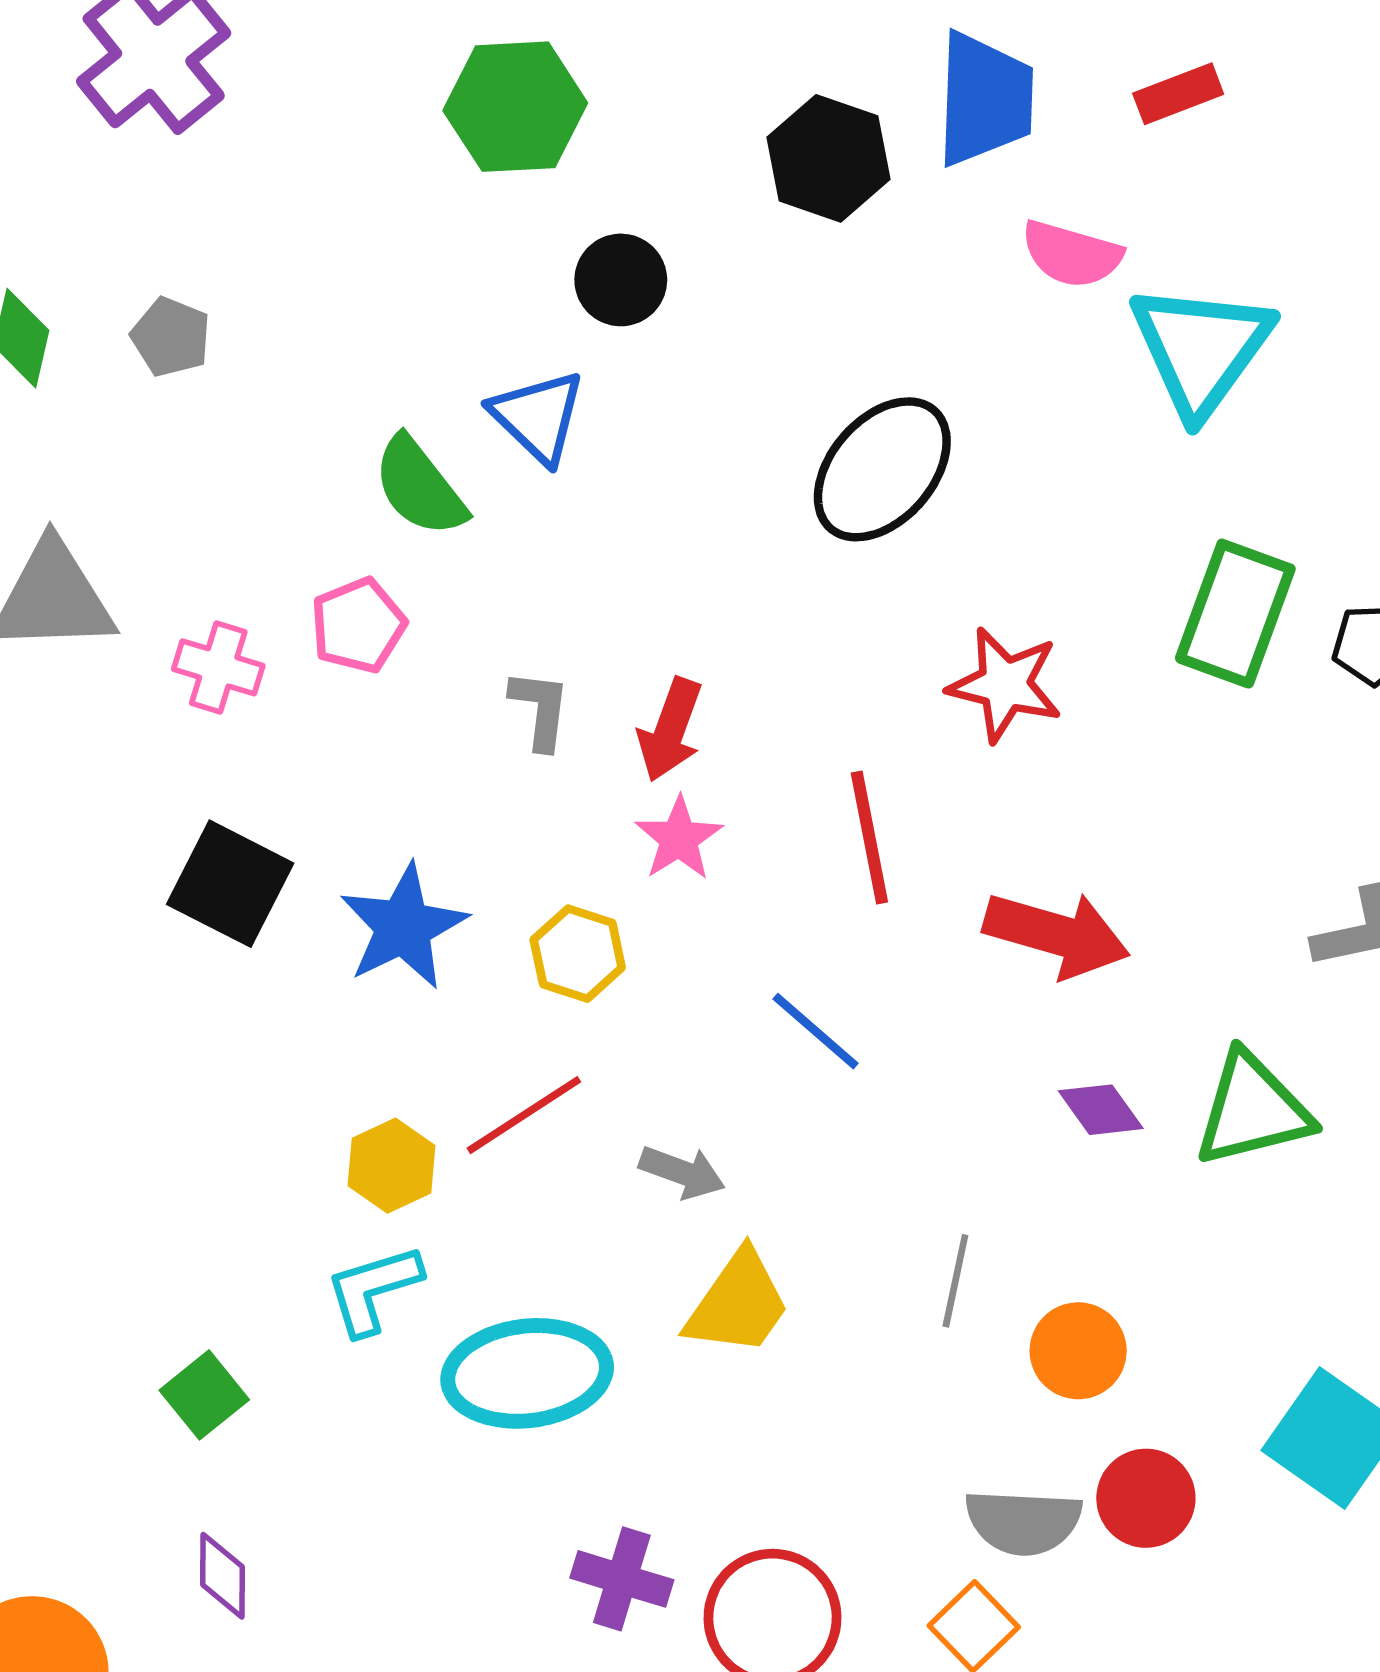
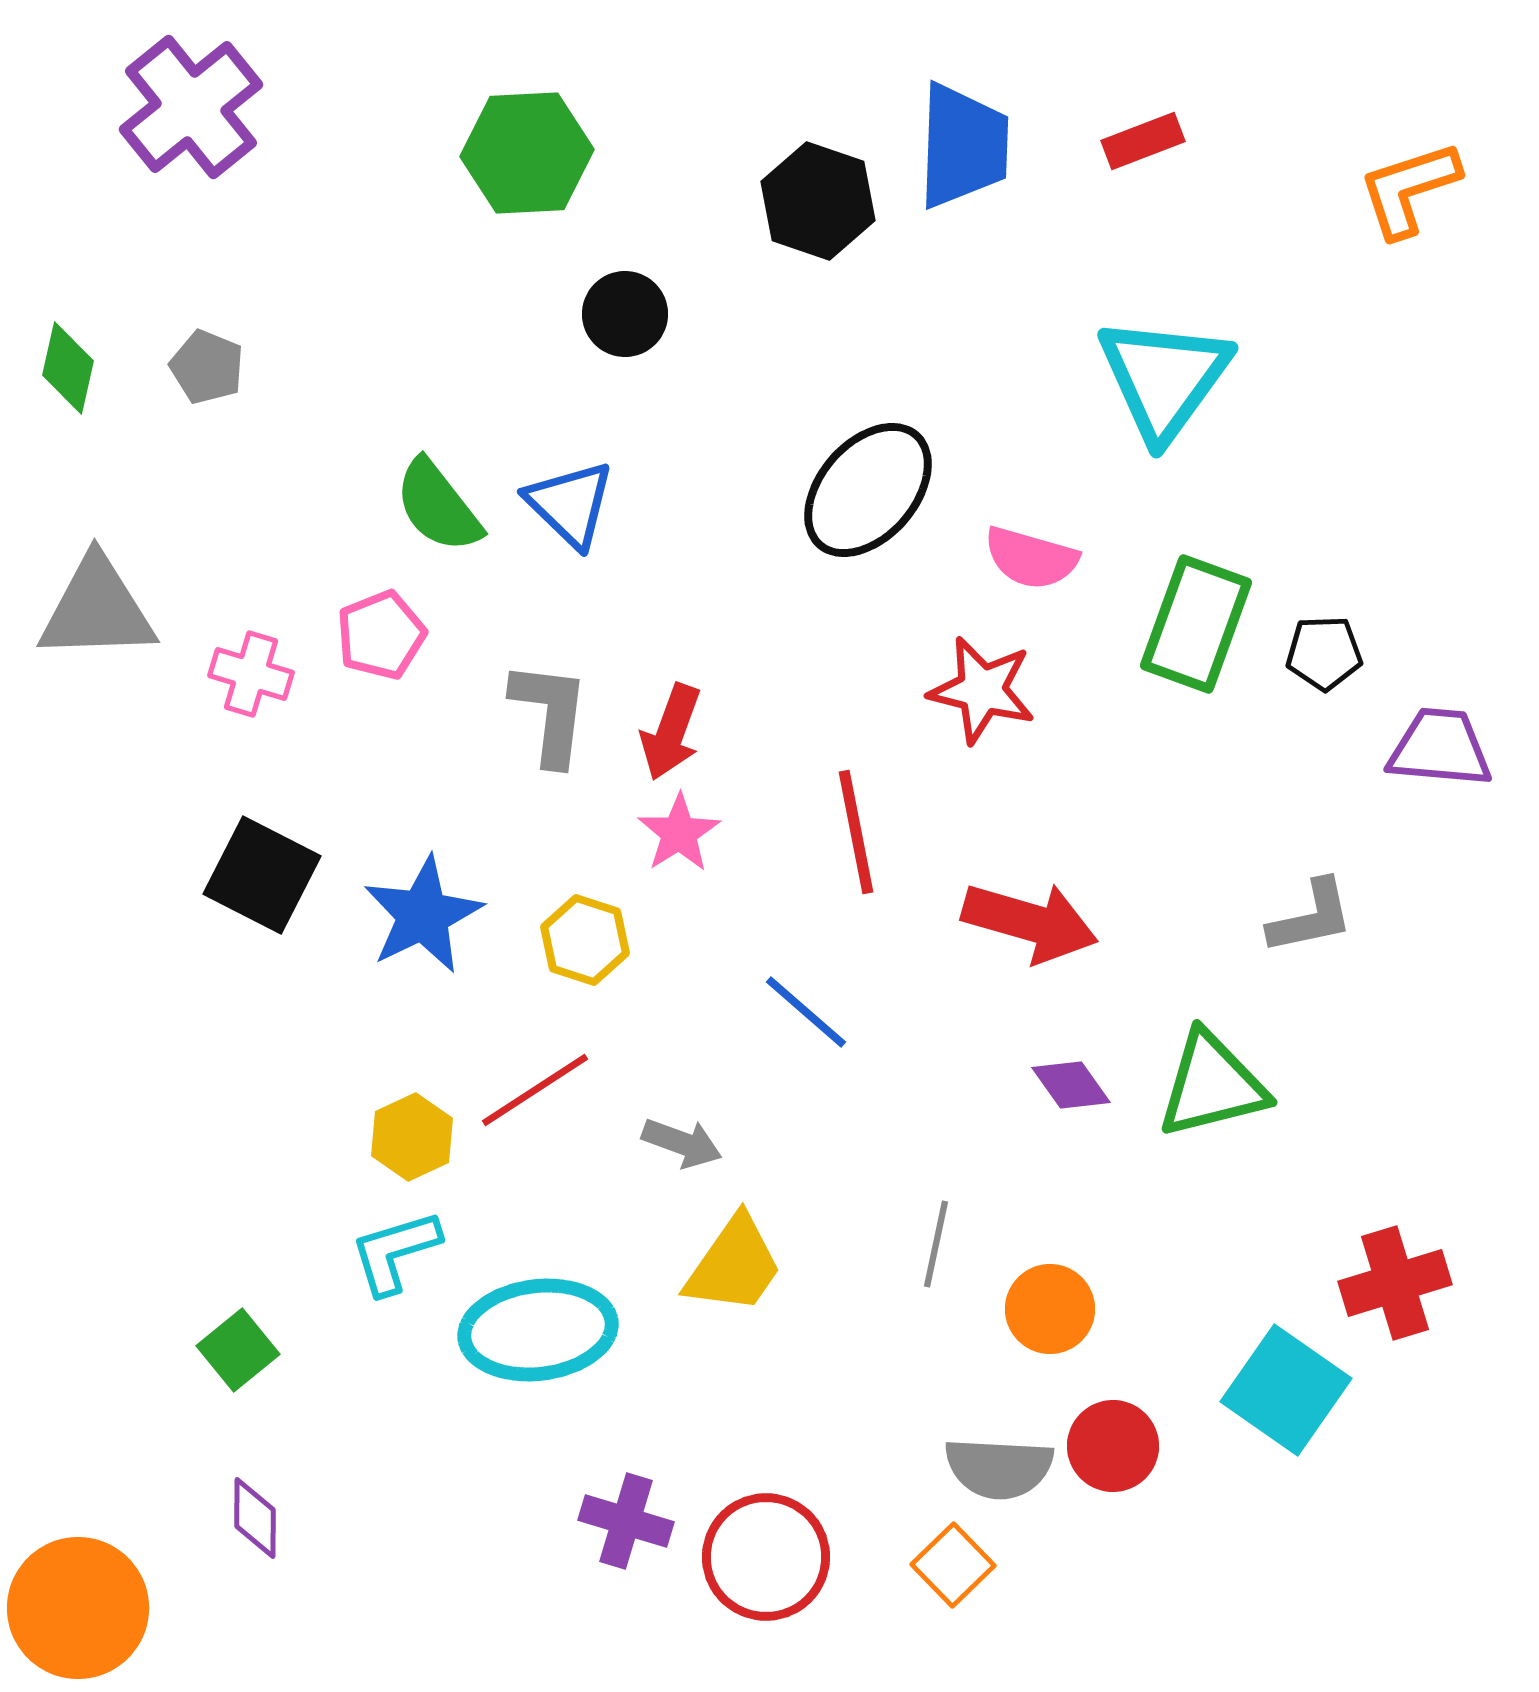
pink semicircle: (1072, 254) -> (1031, 558), moved
blue triangle: (538, 417) -> (570, 504), moved
gray L-shape: (540, 709) -> (550, 713), size x1.4

